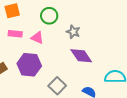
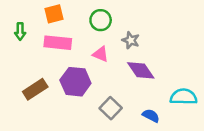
pink rectangle: (15, 34) -> (58, 43), size x1.5
pink triangle: (37, 38) -> (101, 54), moved

